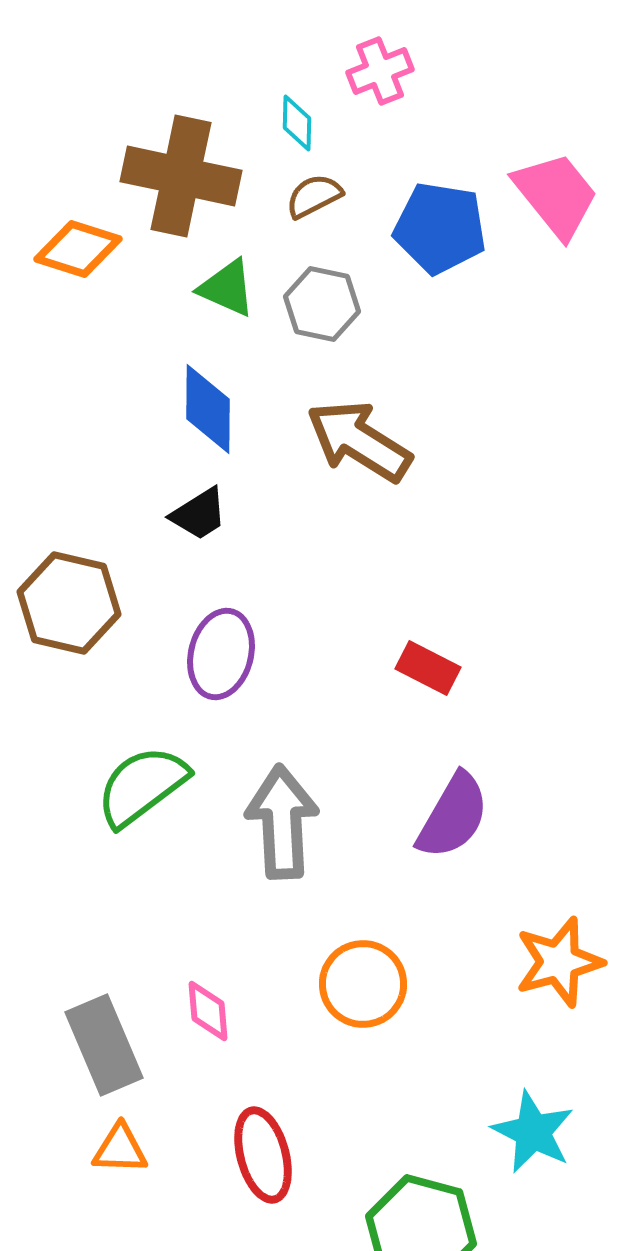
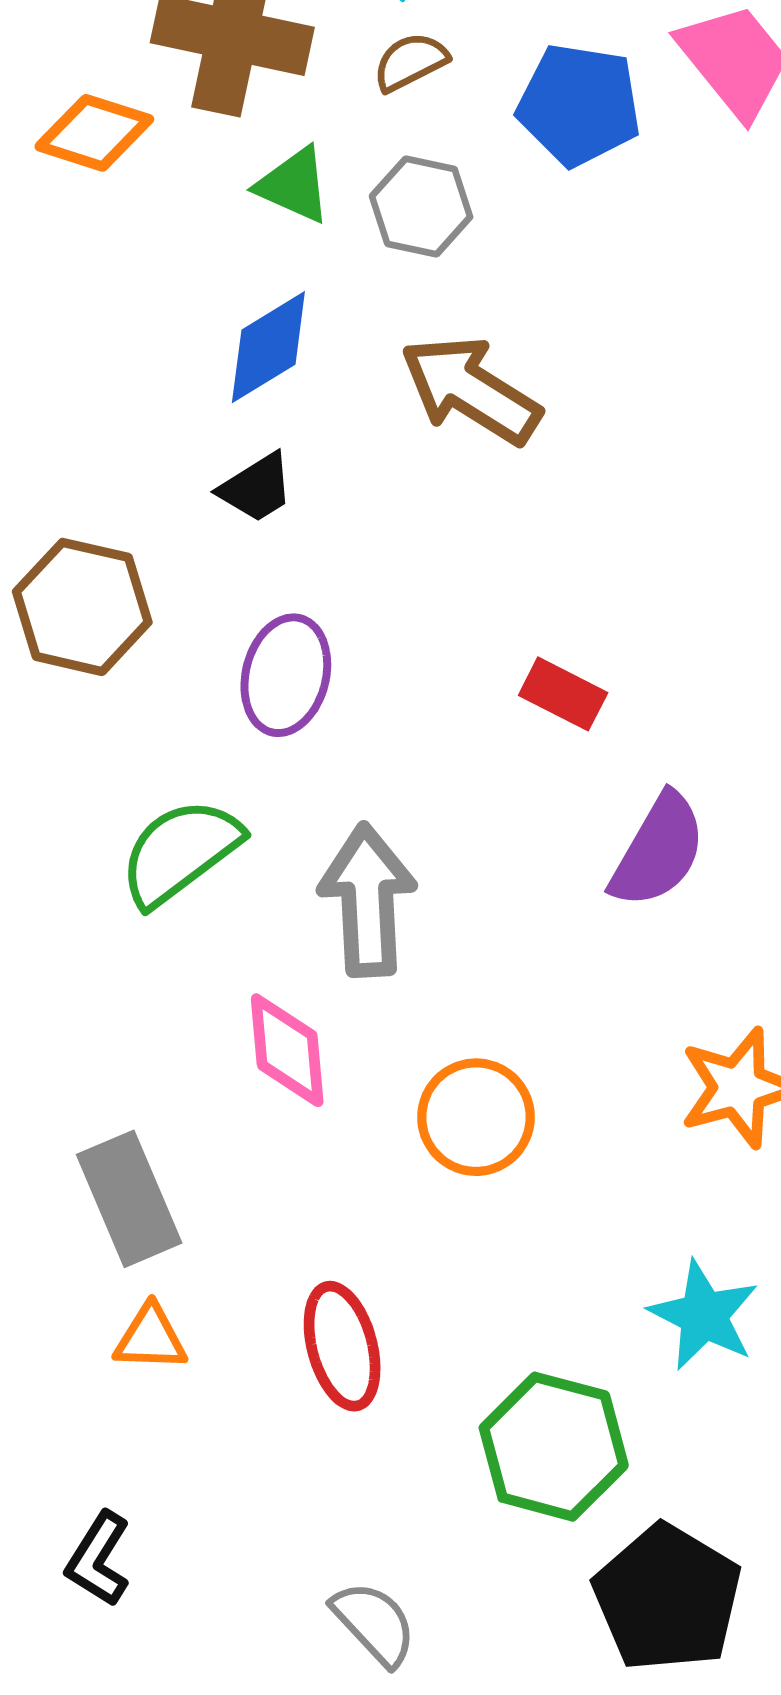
blue diamond: (208, 409) -> (268, 347), turned 58
purple semicircle: (453, 816) -> (658, 851), moved
pink diamond: (208, 1011) -> (287, 1050), moved, size x1.4

